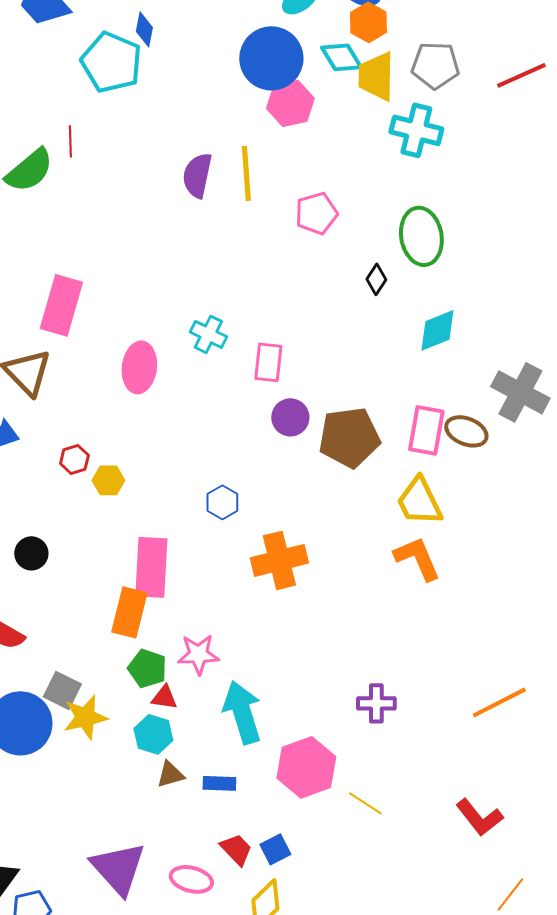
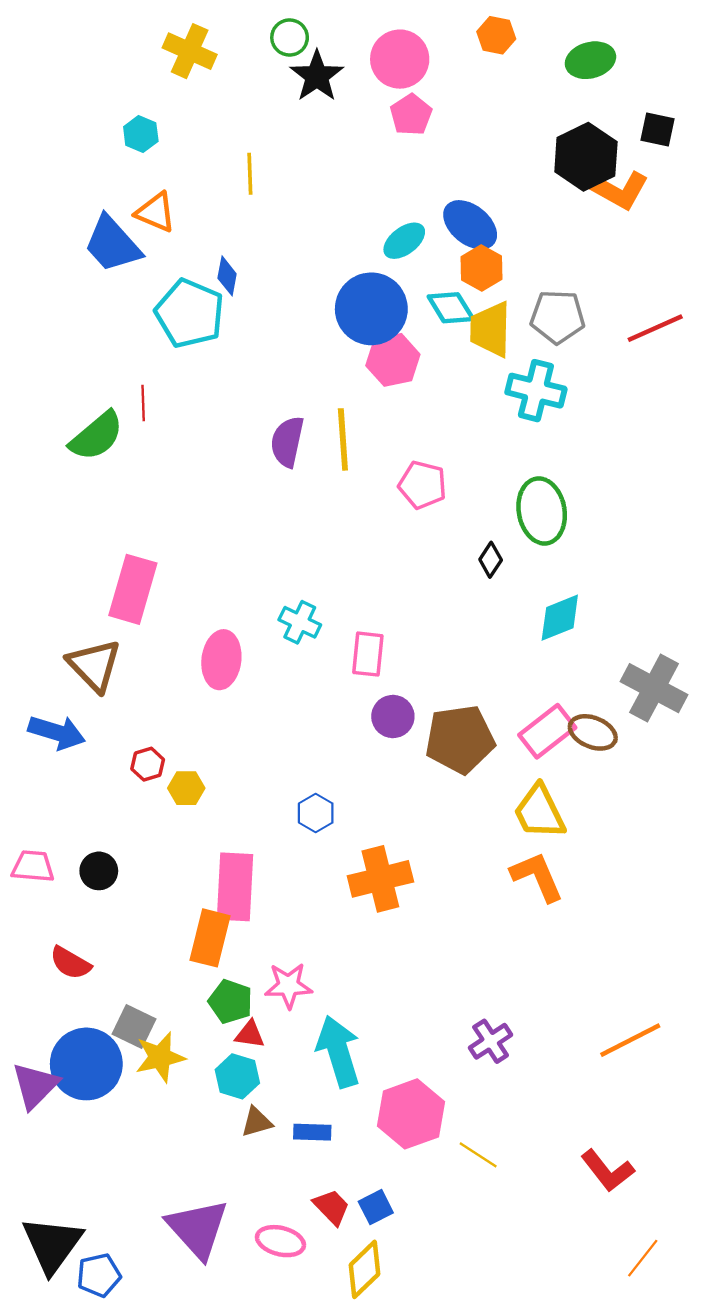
pink pentagon: (316, 213) -> (422, 485), turned 30
pink rectangle: (426, 430) -> (547, 731), turned 42
purple cross: (376, 703) -> (491, 1041), turned -33

